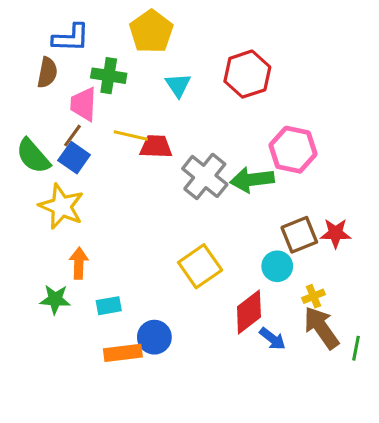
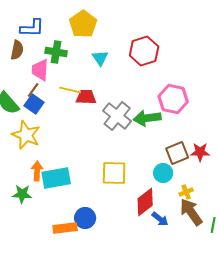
yellow square: (200, 266) -> (114, 173), turned 36
cyan rectangle: (109, 306) -> (56, 178), moved, size x1.8

